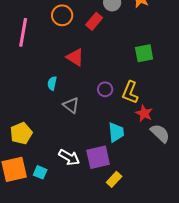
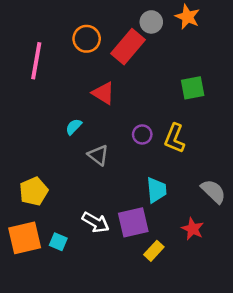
red rectangle: (94, 21) -> (128, 47), size x1.5
cyan semicircle: (52, 83) -> (74, 127), turned 32
red star: (144, 113) -> (193, 229), moved

